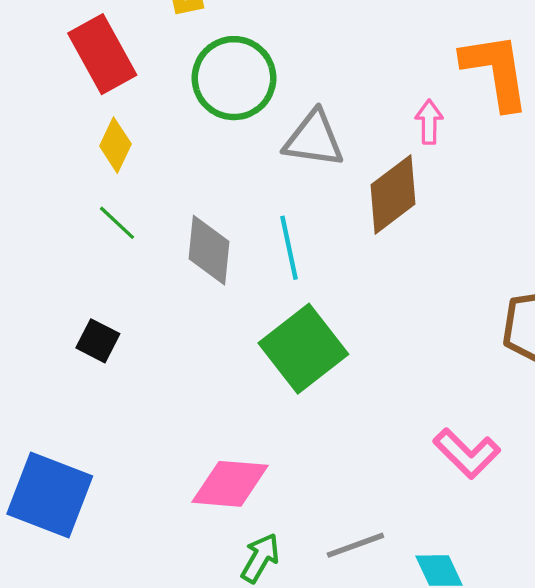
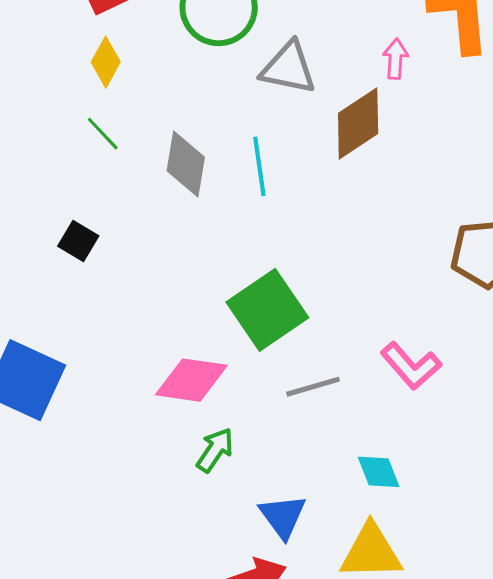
green square: (303, 349) -> (267, 310), moved
gray line: (355, 545) -> (313, 387), moved

